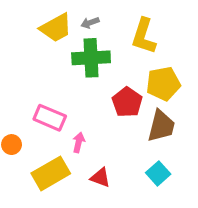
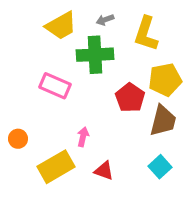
gray arrow: (90, 23) -> (105, 20), moved
pink rectangle: (50, 118) -> (55, 86), moved

